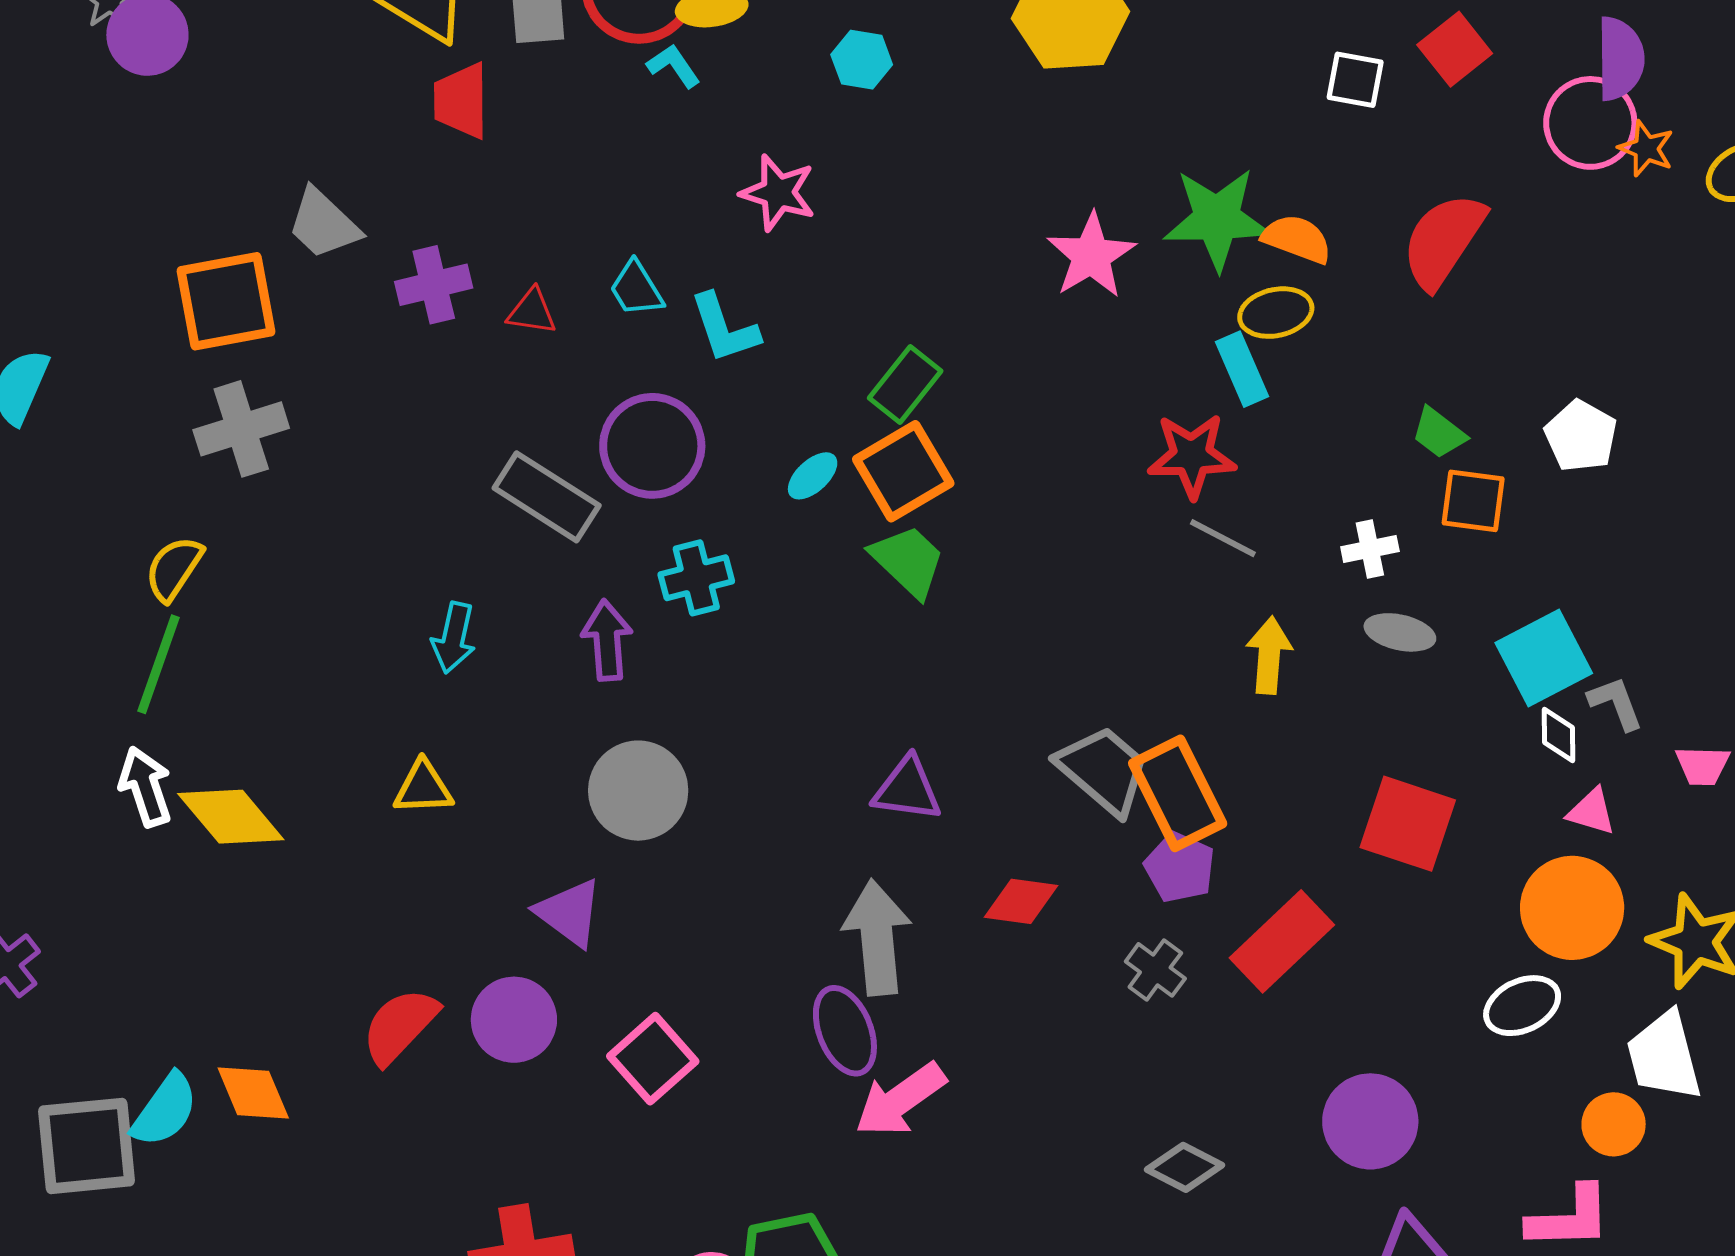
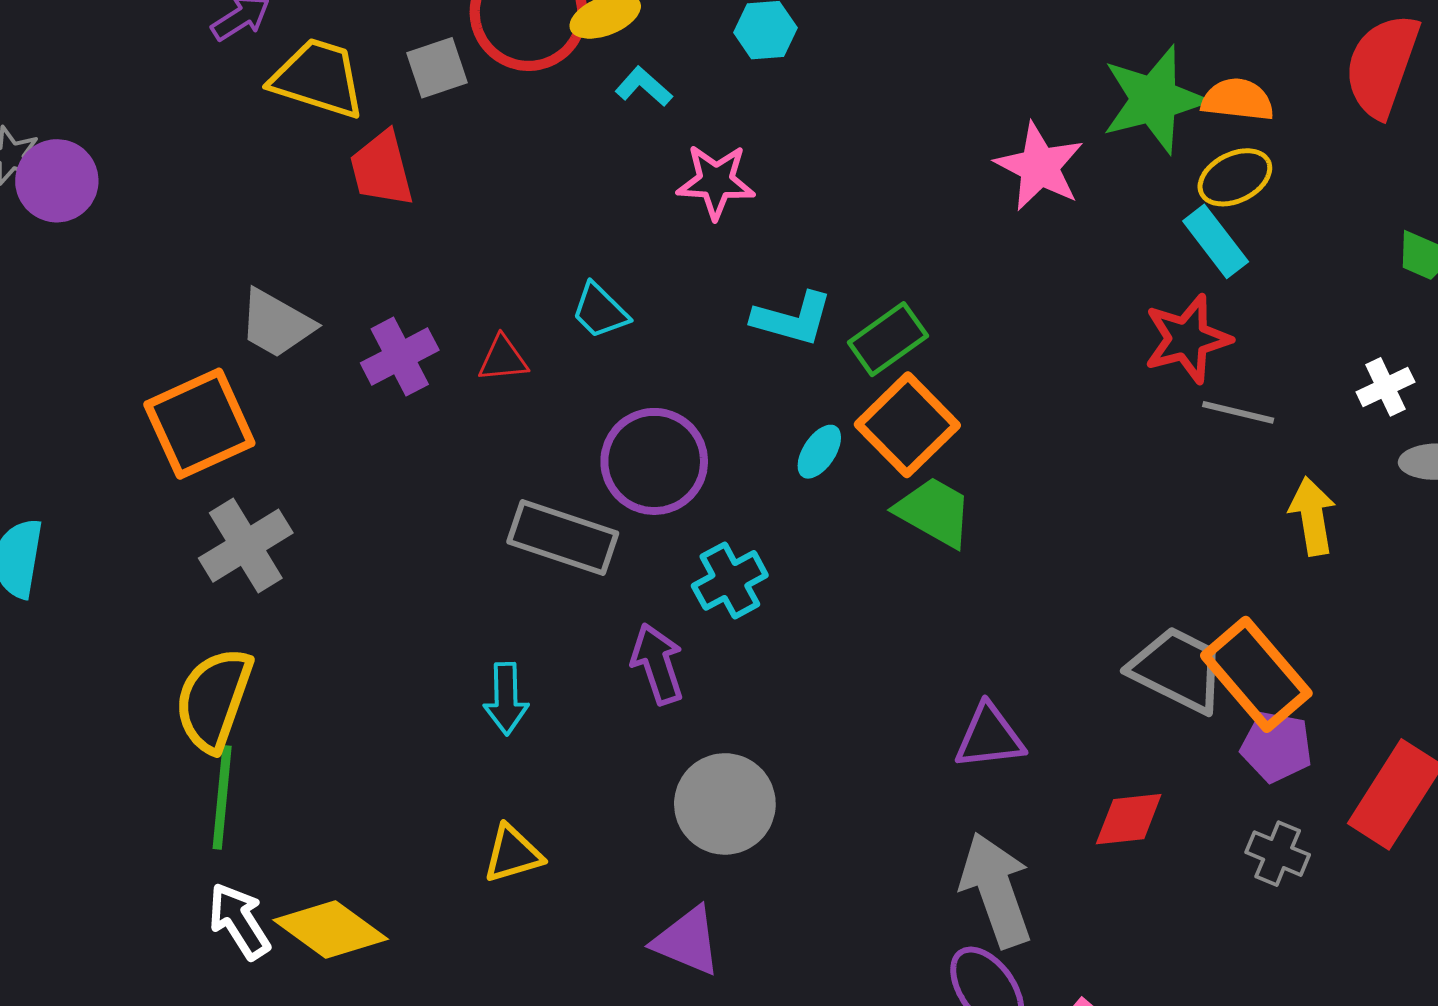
cyan L-shape: (674, 66) -> (644, 87), moved
cyan L-shape: (724, 328) -> (792, 319), moved, turned -42
green rectangle: (905, 385) -> (888, 339), turned 30
yellow semicircle: (174, 568) -> (214, 699), size x1.5

